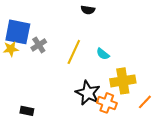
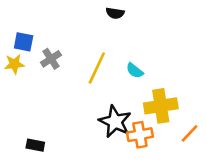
blue square: (18, 32) -> (24, 42), size x0.6
orange cross: (107, 103) -> (140, 135), turned -30

